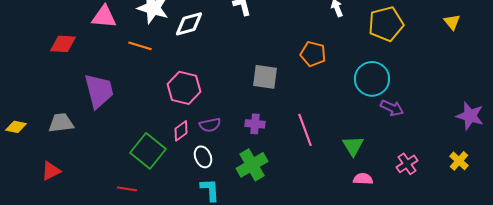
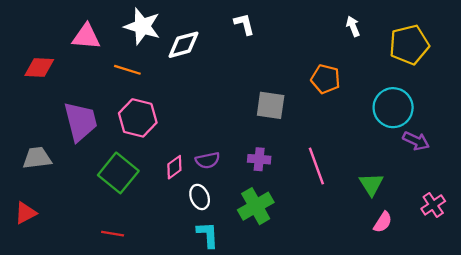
pink hexagon: (184, 88) -> (138, 118), moved
green square: (148, 151) -> (118, 173), moved
pink semicircle: (363, 179) -> (383, 222), turned 120

